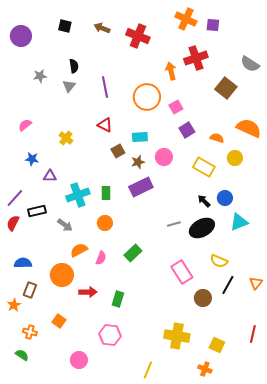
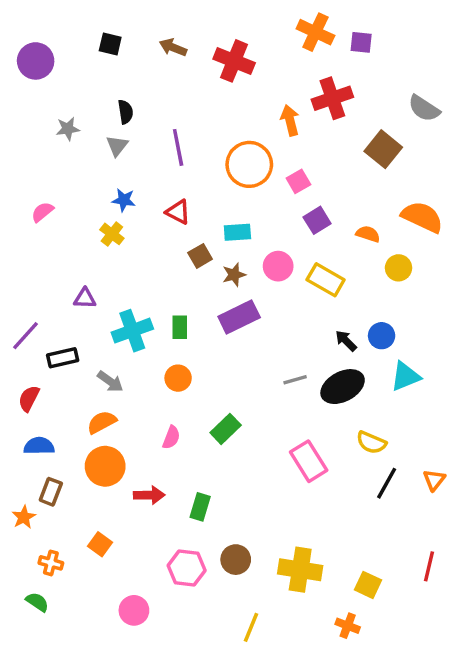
blue star: (32, 159) -> (124, 200), moved
yellow rectangle: (204, 167) -> (326, 280), moved
red semicircle: (13, 223) -> (29, 398), moved
orange semicircle: (79, 250) -> (102, 422), moved
brown circle: (203, 298) -> (236, 560), moved

